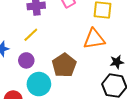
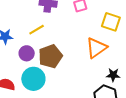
orange triangle: (94, 39) -> (96, 48), turned -40
brown pentagon: (64, 65) -> (50, 56), moved

